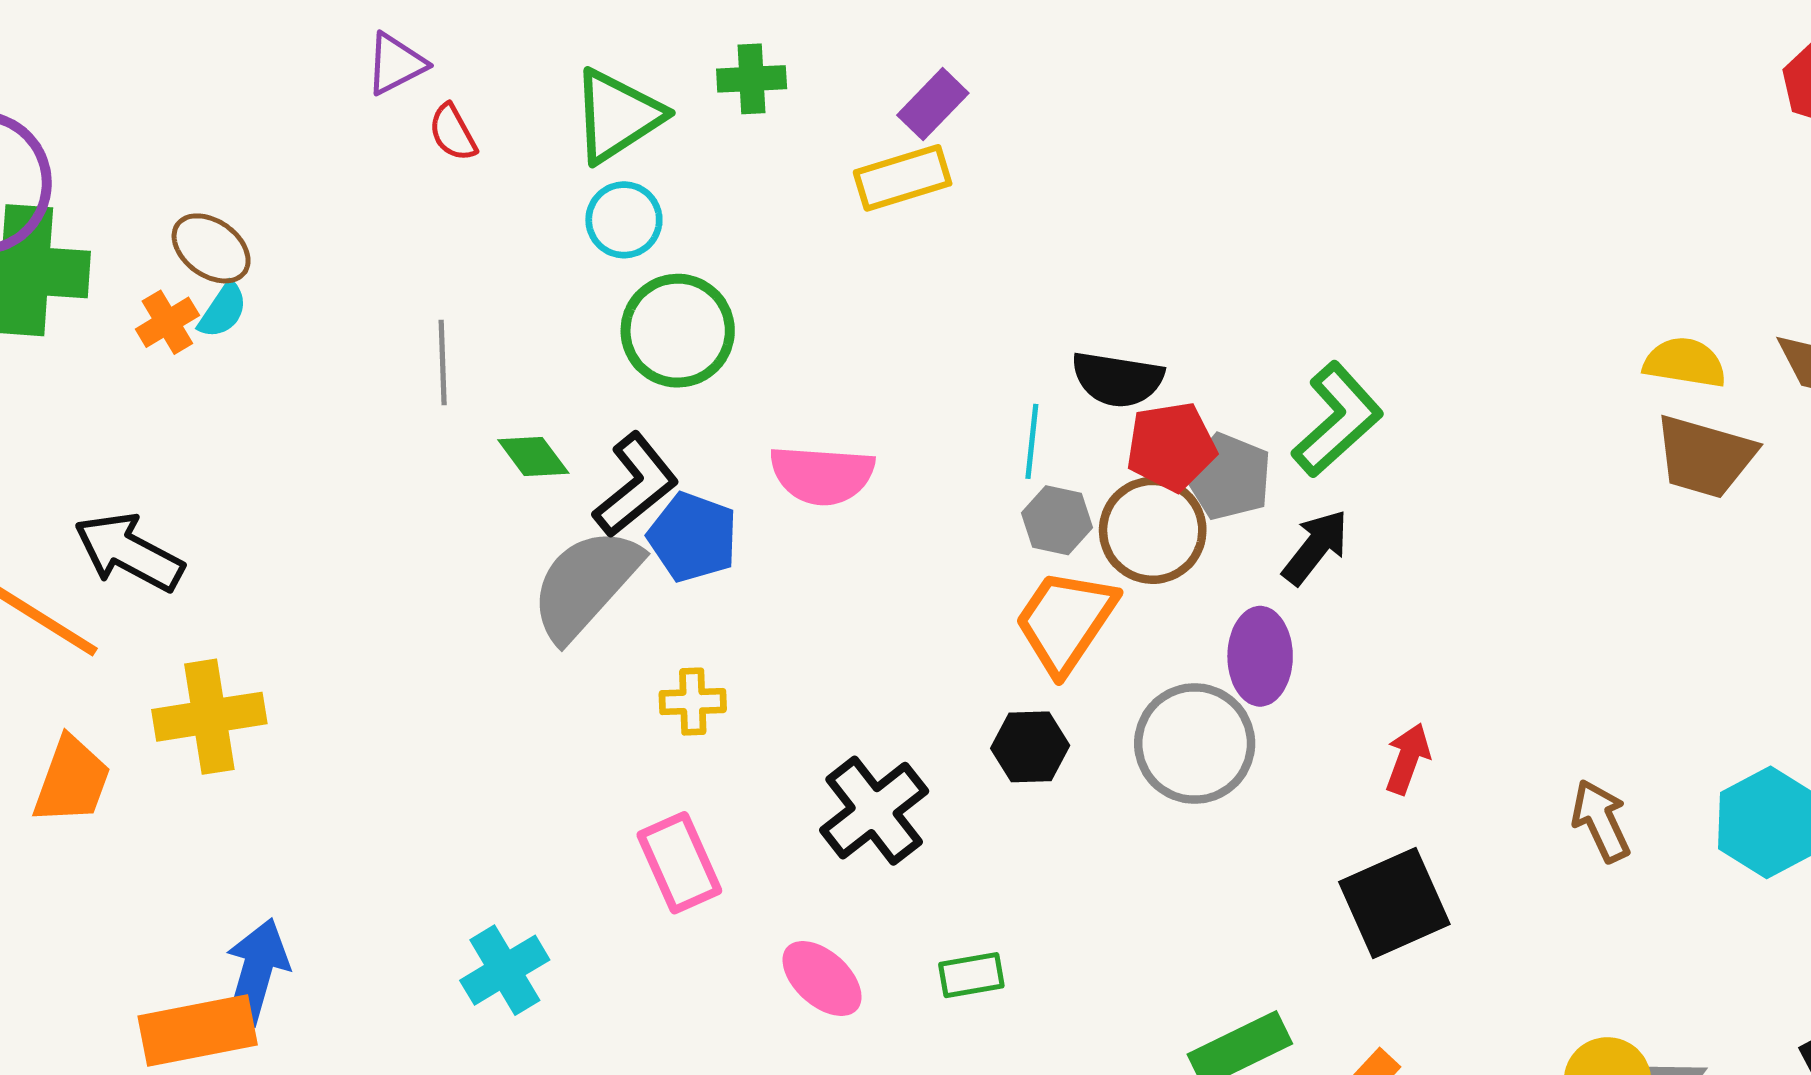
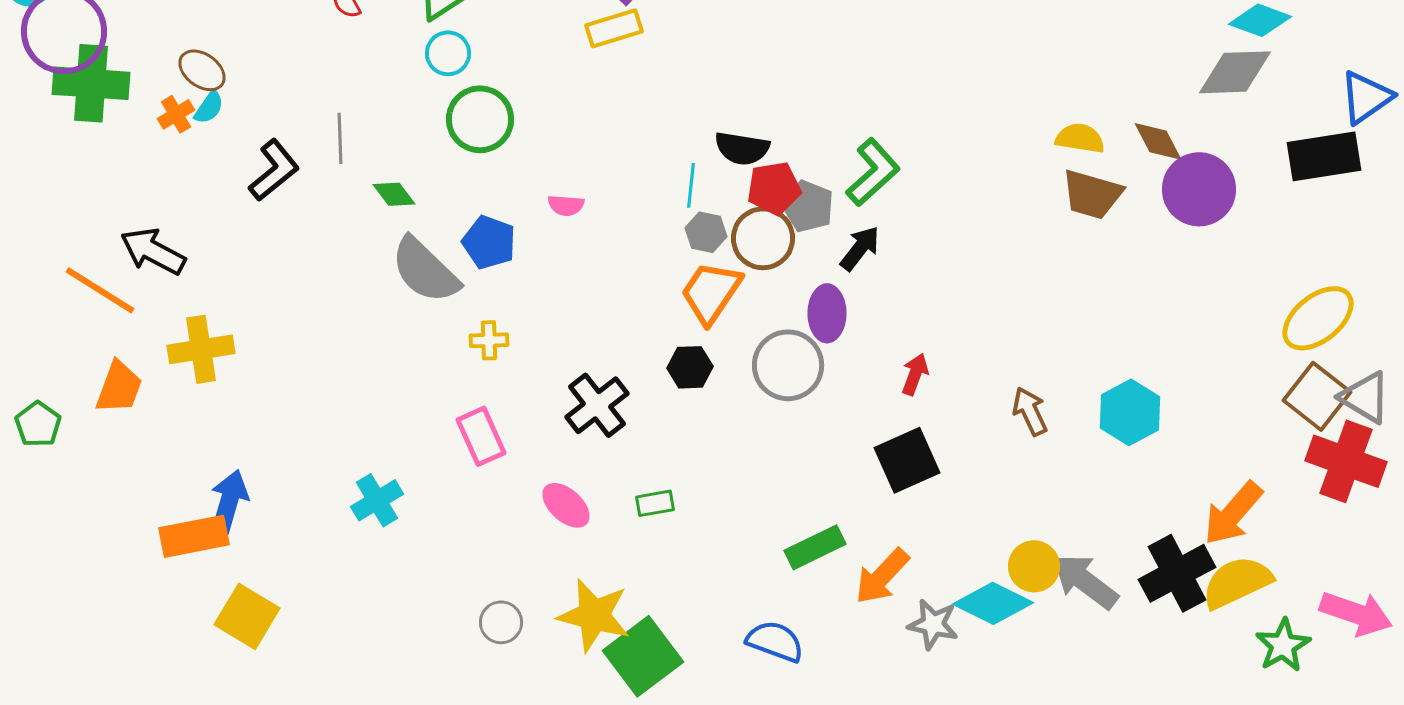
pink semicircle: (822, 475) -> (566, 205), size x0.6
black L-shape: (636, 485) -> (274, 170), moved
gray semicircle: (585, 584) -> (425, 270), turned -88

